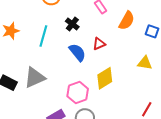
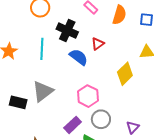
black cross: (72, 24) -> (67, 31), size x1.5
yellow diamond: (105, 78) -> (125, 74), moved

